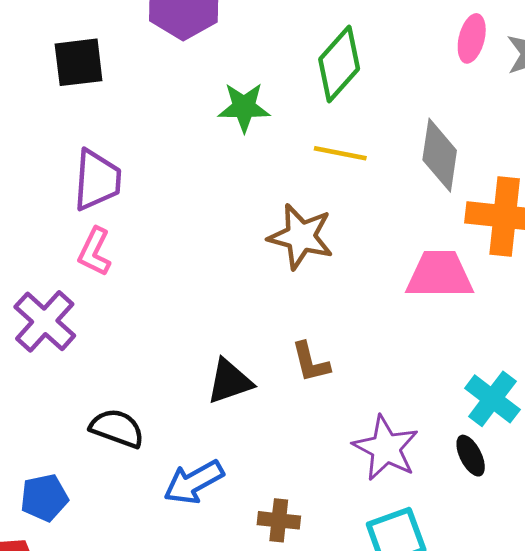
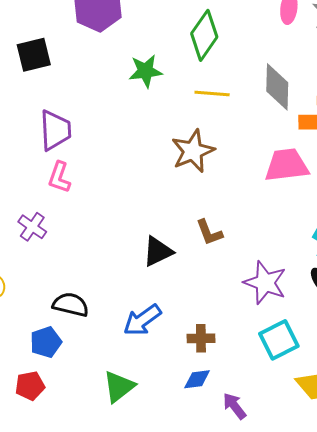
brown star: (301, 237) -> (193, 151), turned -30
purple cross: (45, 321) -> (32, 227), size x0.7
black semicircle: (117, 428) -> (71, 305), moved

